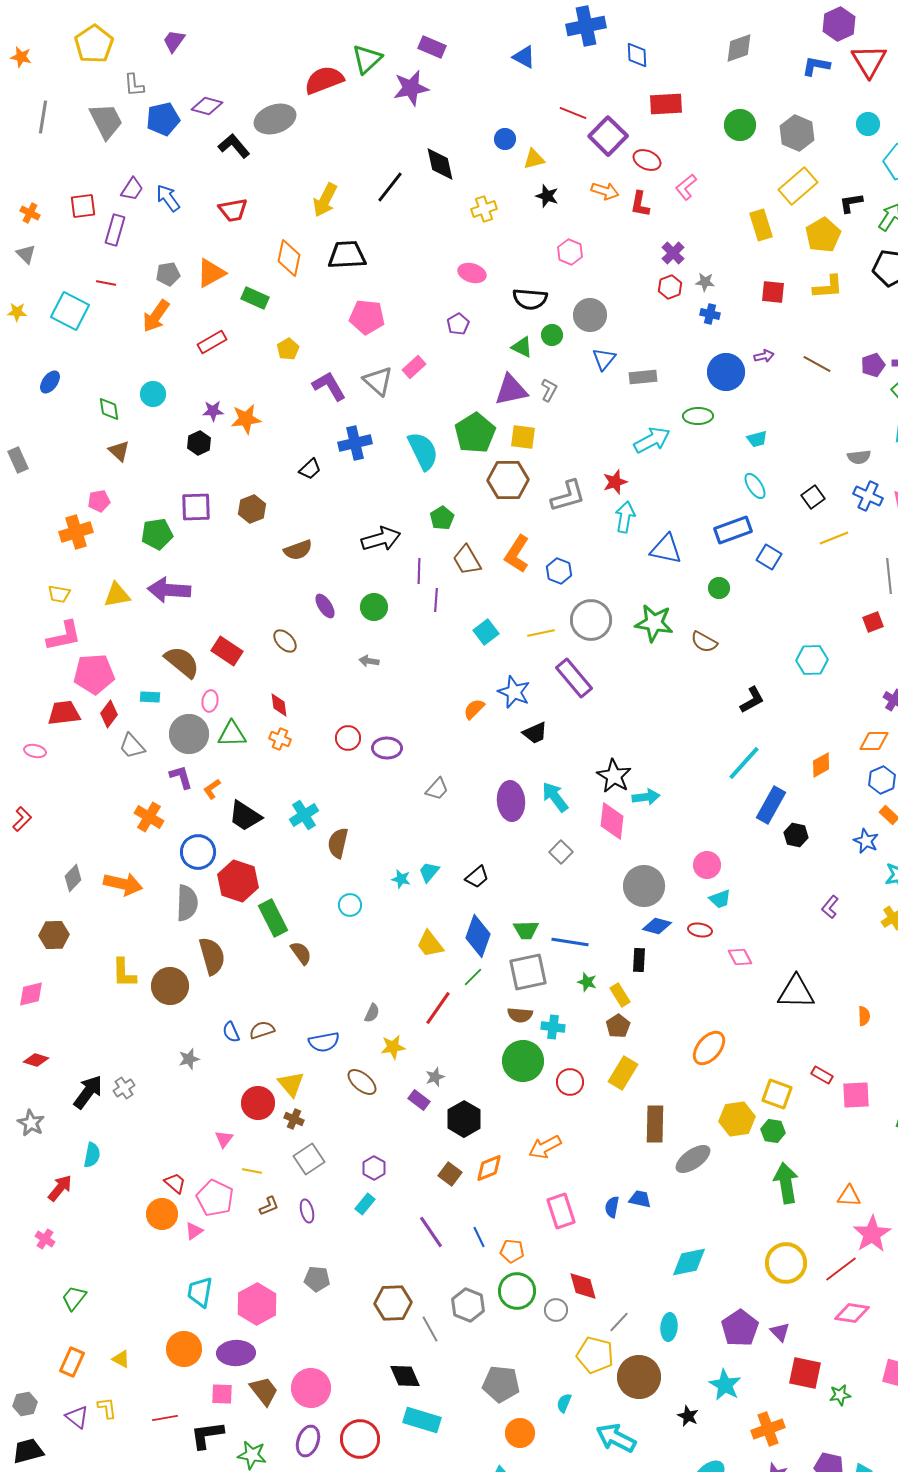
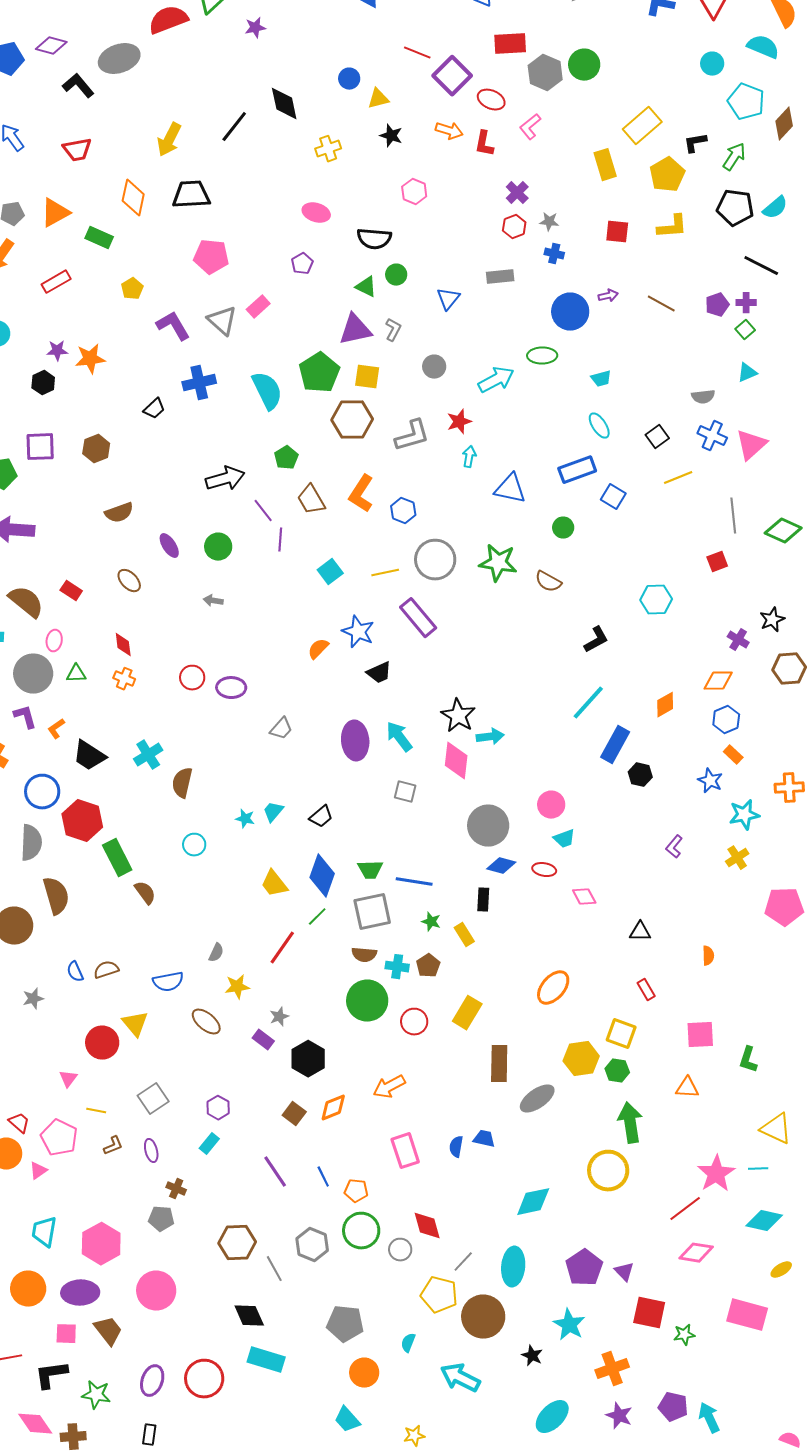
purple star: (411, 88) -> (255, 28), size x0.6
gray hexagon: (797, 133) -> (545, 73), moved
gray circle: (590, 315) -> (434, 367), moved, size x0.7
gray rectangle: (643, 377) -> (500, 277), moved
cyan arrow: (625, 517) -> (469, 457), size x0.7
brown semicircle: (298, 550) -> (119, 513), moved
purple line: (419, 571) -> (263, 511), turned -40
red rectangle: (227, 651) -> (71, 591), size x0.7
green triangle: (232, 734) -> (76, 674), size x0.7
gray square: (561, 852) -> (405, 792), turned -30
black triangle: (796, 992) -> (640, 932), size x0.6
brown pentagon: (618, 1026) -> (428, 966), moved
red rectangle: (822, 1075) -> (646, 990), moved, turned 30
brown cross: (294, 1119) -> (176, 1189), moved
orange triangle: (849, 1196) -> (687, 1088), moved
yellow circle: (786, 1263) -> (608, 1171), moved
cyan ellipse: (669, 1327) -> (513, 1267), size x1.4
pink circle: (311, 1388) -> (156, 1291), moved

